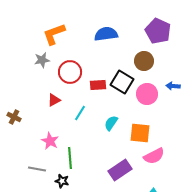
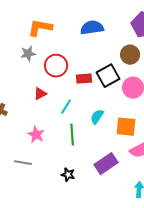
orange L-shape: (54, 34) -> (40, 28), turned 30
black square: (122, 82) -> (108, 76), turned 30
green line: (70, 158) -> (72, 135), moved
black star: (62, 181) -> (68, 175), moved

